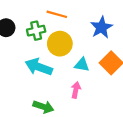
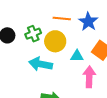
orange line: (57, 14) -> (62, 18), moved
pink arrow: (76, 90) -> (89, 77), moved, size x1.5

